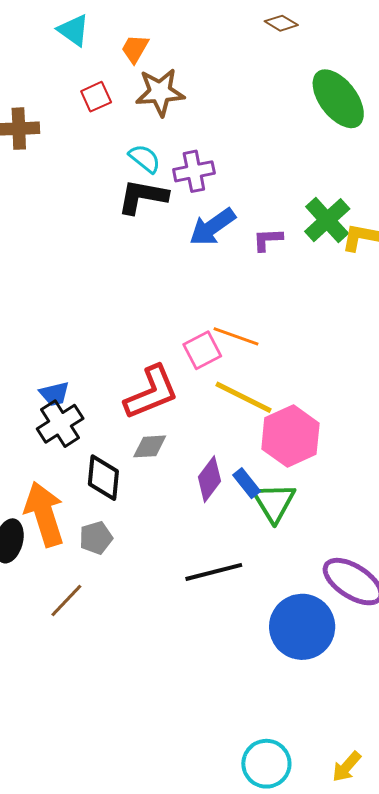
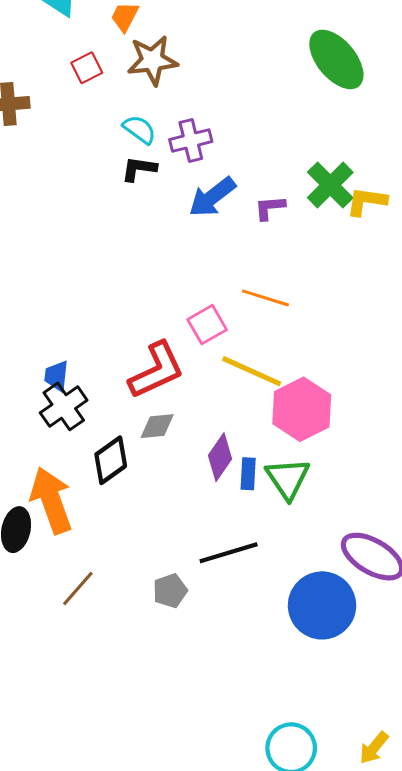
black L-shape: (143, 197) -> (139, 169), size x0.7
orange line: (236, 336) -> (265, 298), moved
blue trapezoid: (54, 394) -> (56, 376), turned 112
black diamond: (103, 478) -> (111, 460), turned 51
blue rectangle: (247, 483) -> (248, 474), moved, turned 44
gray pentagon: (96, 538) -> (170, 591), moved

